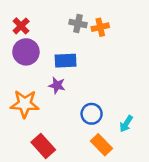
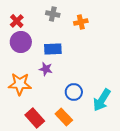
gray cross: (78, 23) -> (53, 14), moved
cyan arrow: (126, 124) -> (102, 100), size x1.6
orange rectangle: (101, 145) -> (64, 117), moved

